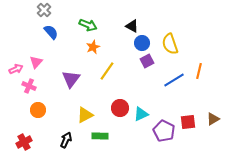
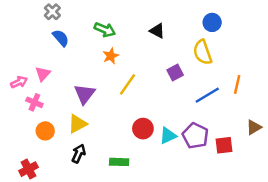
blue circle: (142, 43) -> (212, 22), moved
yellow triangle: (85, 115) -> (77, 124), moved
brown triangle: (213, 119) -> (254, 127), moved
purple pentagon: (164, 131) -> (195, 136), moved
black arrow: (66, 140) -> (79, 154), moved

